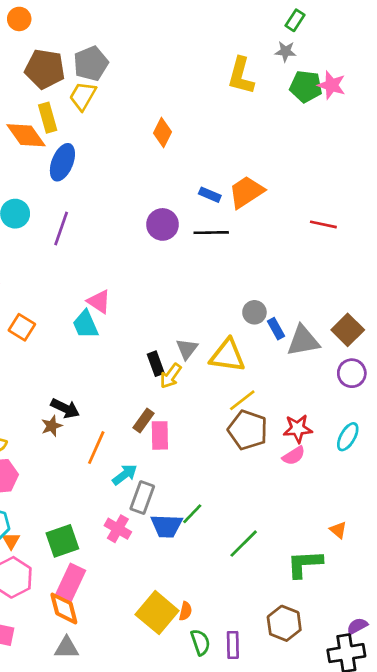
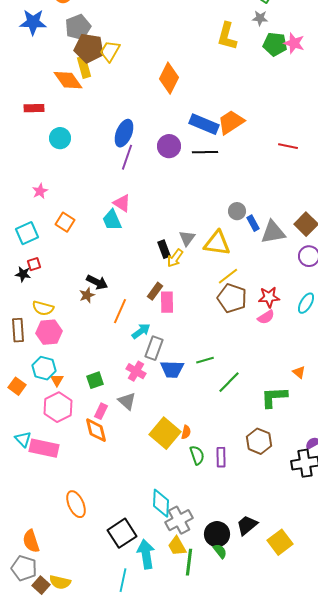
gray pentagon: (91, 64) -> (78, 27), moved
brown pentagon: (45, 69) -> (89, 48), moved
orange diamond: (162, 133) -> (169, 78), size x1.4
blue ellipse: (62, 162) -> (124, 133), moved
blue rectangle: (210, 195) -> (204, 124), size x1.8
purple line: (61, 229) -> (127, 157), moved
green line: (192, 514) -> (205, 360), moved, turned 30
green square: (62, 541) -> (95, 380), size x0.7
pink rectangle: (71, 583) -> (101, 411), size x0.6
gray triangle: (67, 648) -> (127, 401), moved, turned 42

